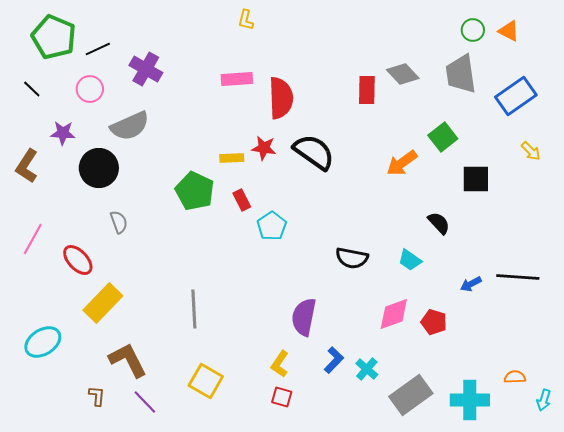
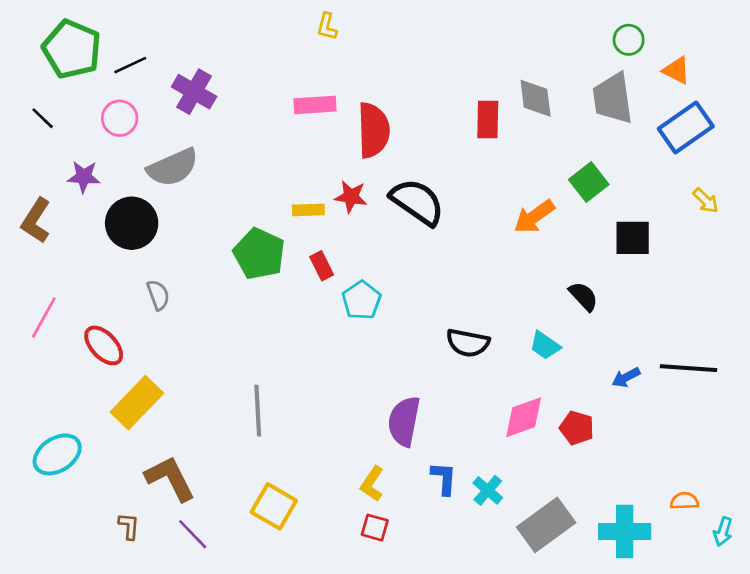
orange triangle: (509, 31) -> (676, 70), moved
gray diamond: (403, 74) -> (536, 98), turned 36
blue L-shape: (334, 360) -> (444, 478), turned -40

